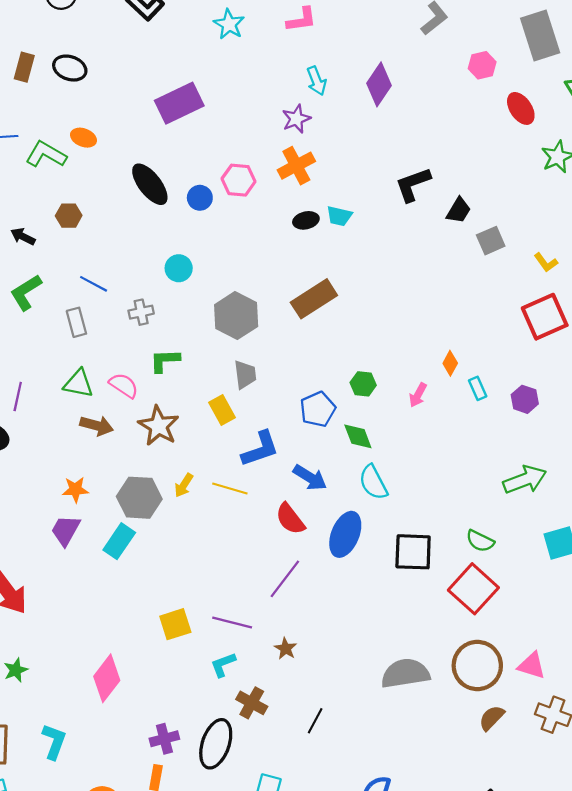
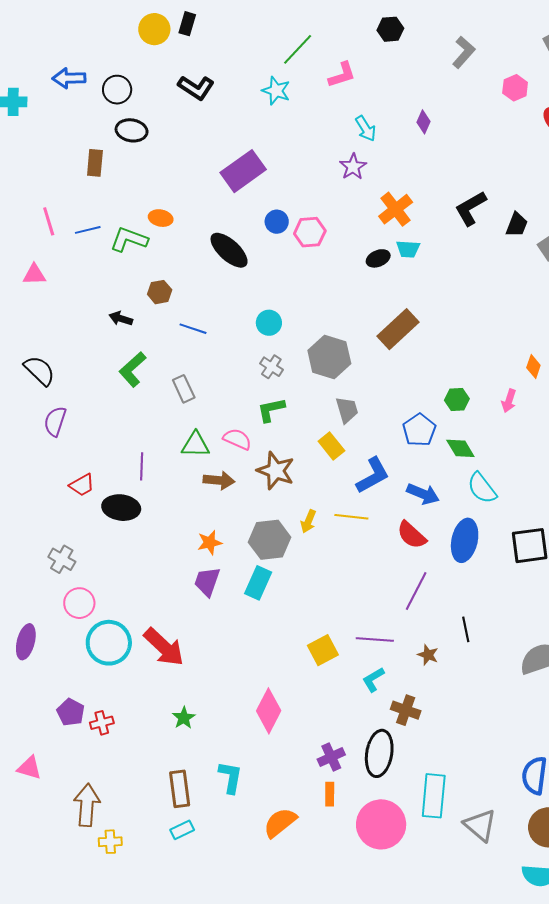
black ellipse: (70, 68) -> (132, 130), moved
purple diamond: (379, 84) -> (423, 122), size x0.6
orange cross: (296, 166) -> (396, 209), moved
blue circle: (200, 198) -> (277, 222), moved
blue line: (94, 284) -> (193, 329), moved
gray cross: (141, 312) -> (271, 367), moved, turned -35
black line: (315, 721) -> (466, 629), moved, turned -30

